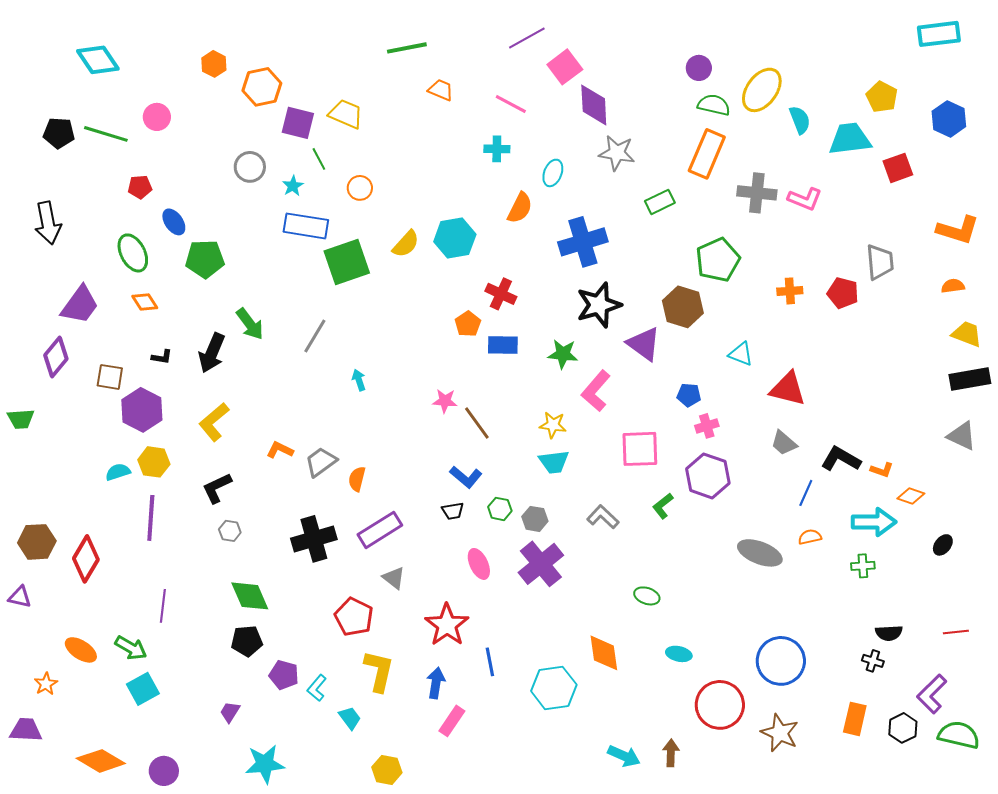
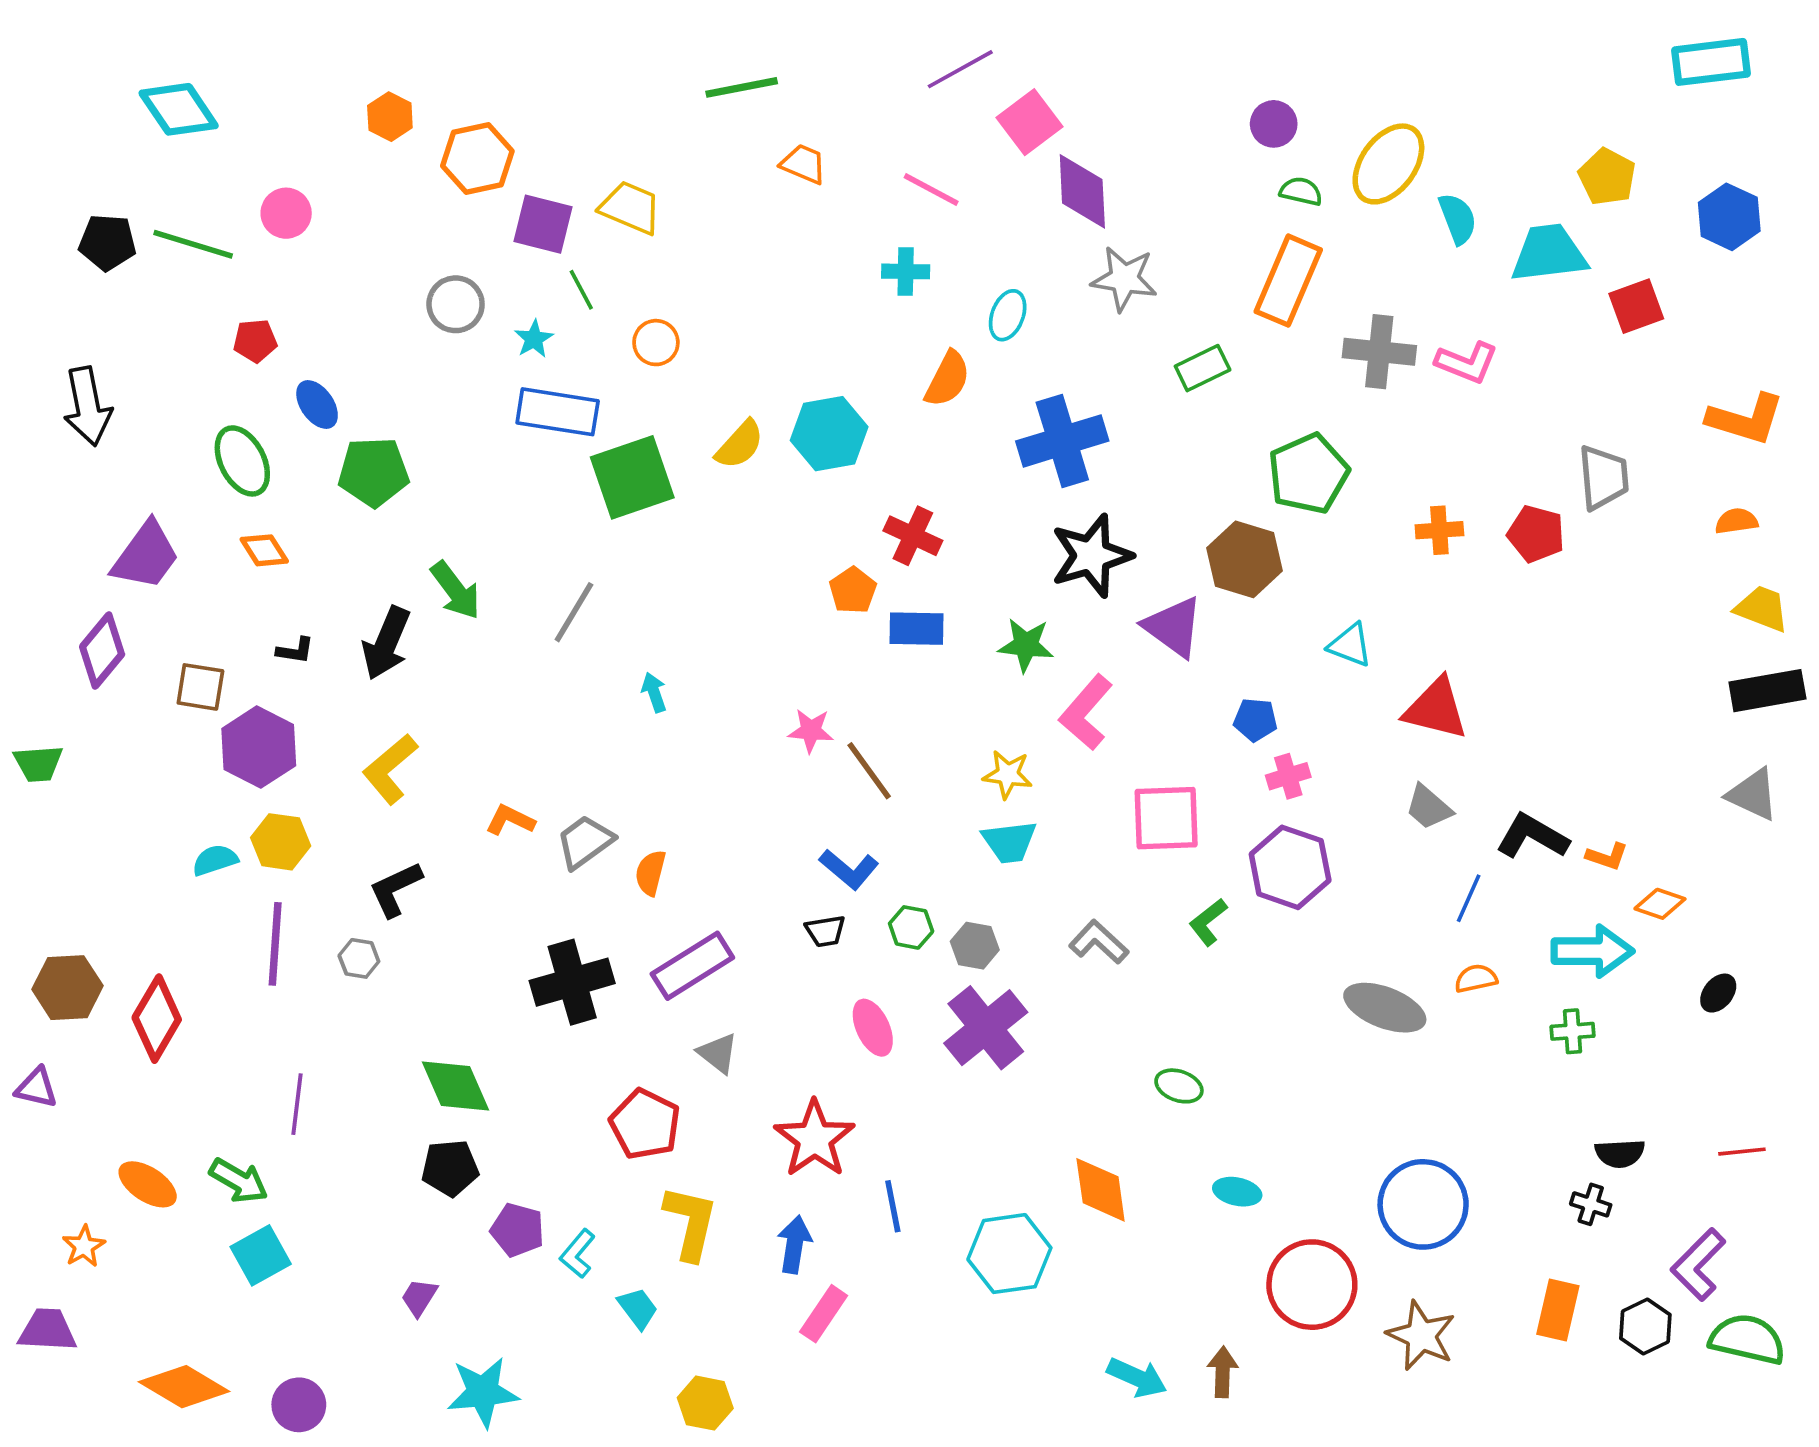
green semicircle: (714, 105) -> (1301, 191), size x0.7
gray hexagon: (230, 531) -> (359, 958), moved

